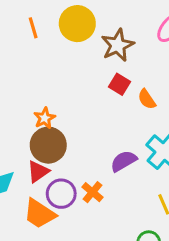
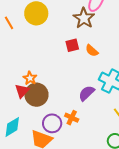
brown star: (118, 45) -> (84, 18), moved
red square: (119, 84) -> (72, 45), turned -32
red triangle: (38, 172) -> (22, 91), moved

